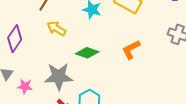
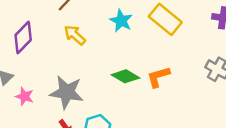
green diamond: (87, 53) -> (125, 76), moved

